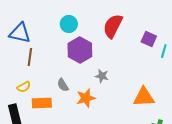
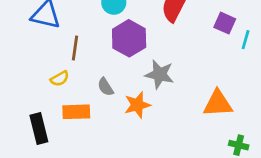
brown line: (30, 57) -> (75, 48), moved
gray star: (102, 76) -> (160, 74), size x1.5
yellow semicircle: (24, 87) -> (60, 79), moved

